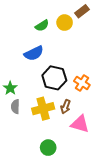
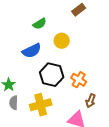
yellow circle: (65, 23) -> (62, 41), moved
brown arrow: (66, 107) -> (91, 101), moved

